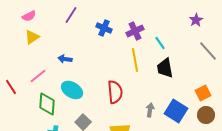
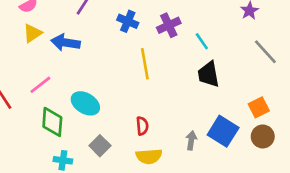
blue arrow: (65, 59) -> (66, 43), moved, size x1.5
yellow line: (135, 60) -> (145, 64), moved
red semicircle: (115, 92) -> (142, 126), moved, size x0.6
gray arrow: (150, 110) -> (191, 140), moved

